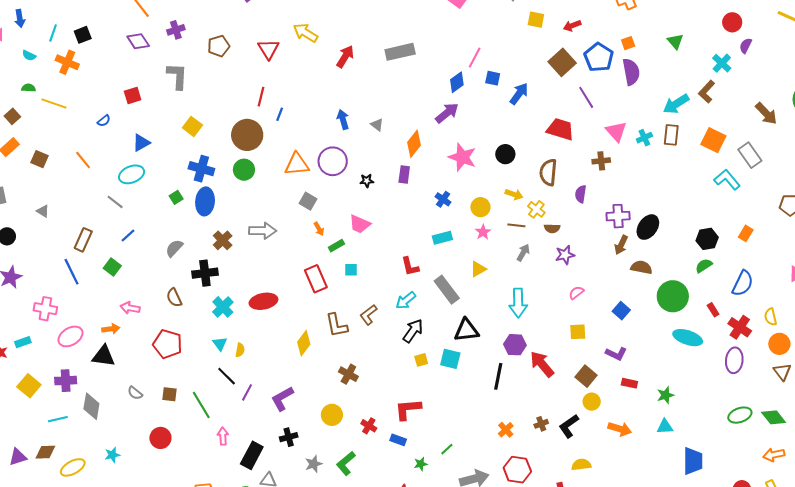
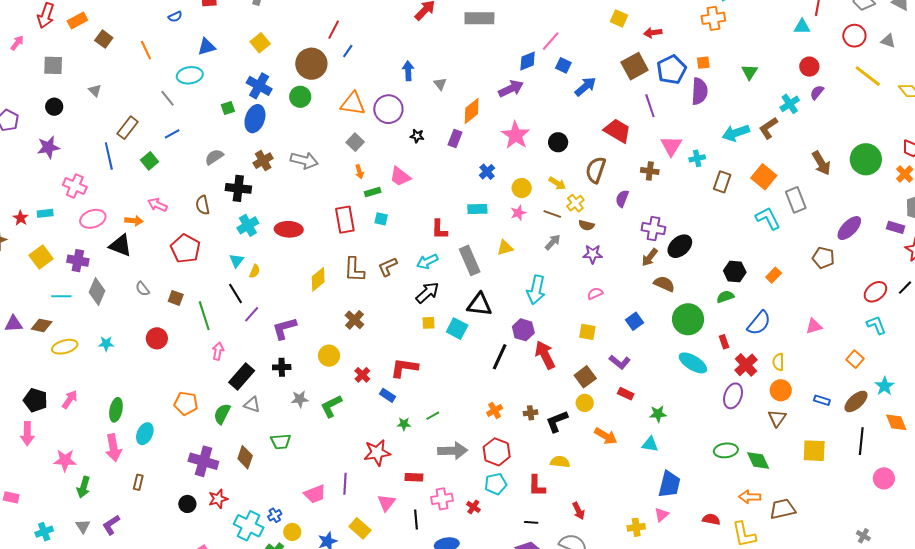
brown rectangle: (671, 135) -> (722, 182), moved

